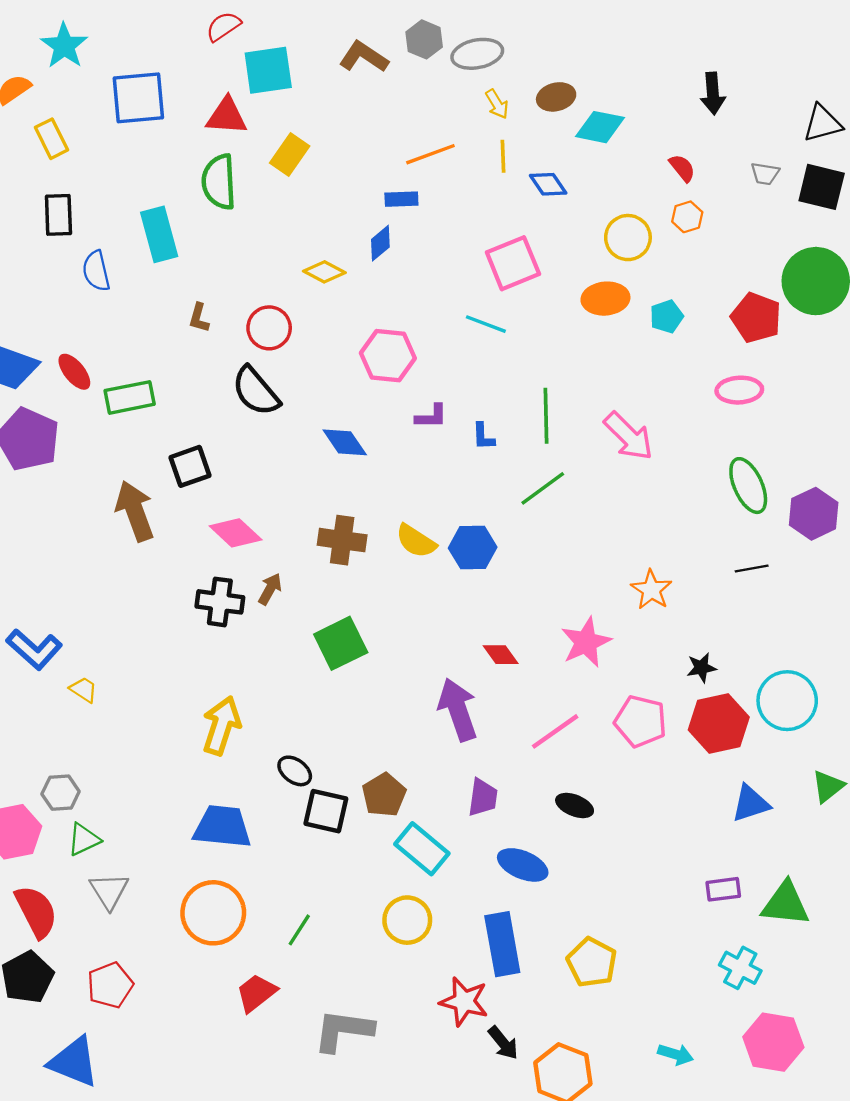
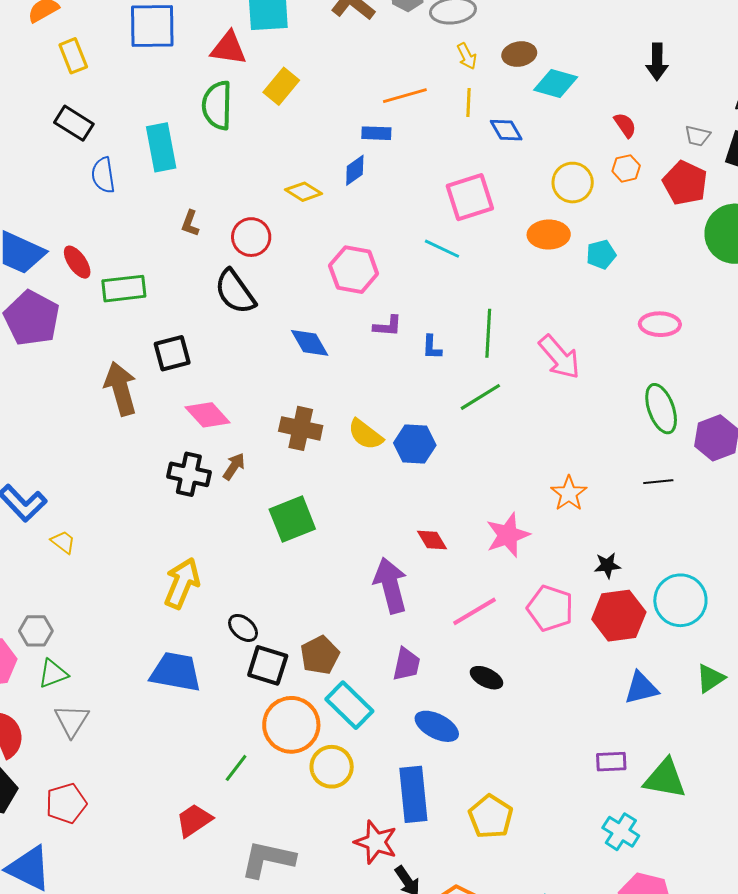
black rectangle: (58, 215) -> (74, 123), turned -60
red pentagon: (756, 318) -> (685, 183), moved
orange circle: (213, 913) -> (291, 725), moved

